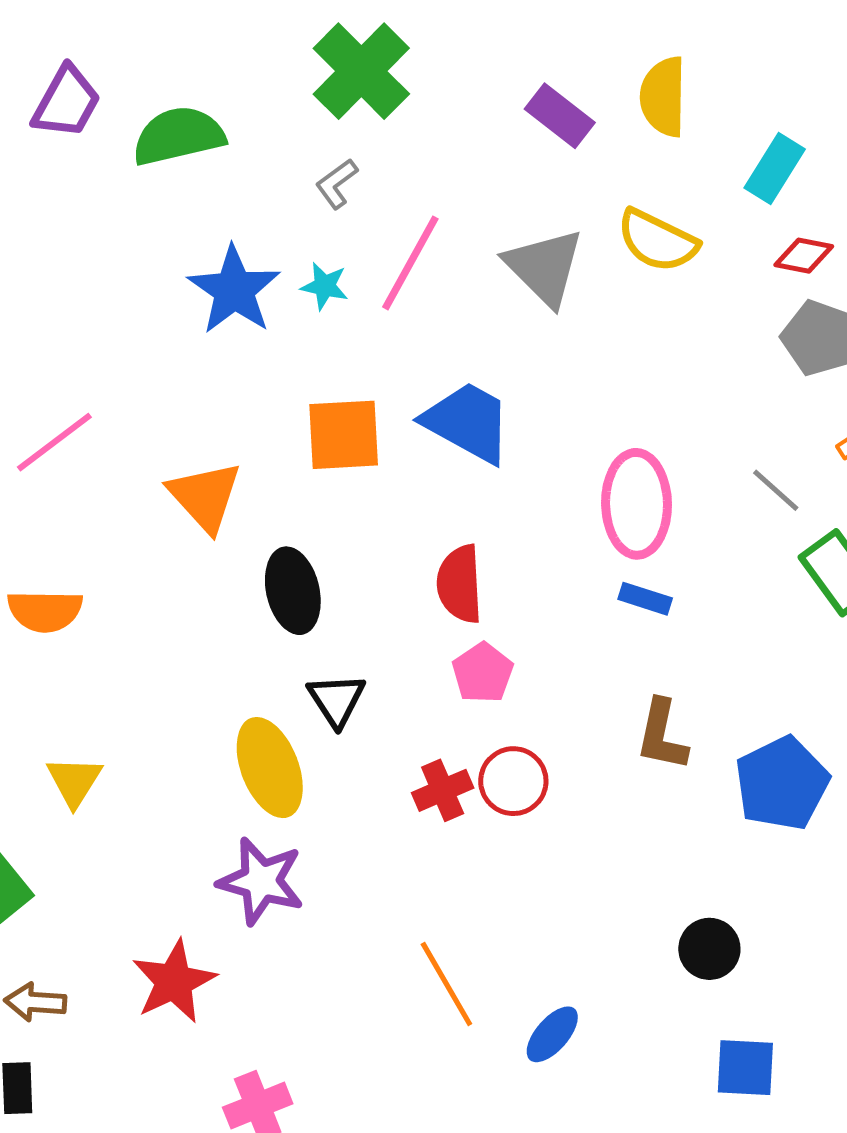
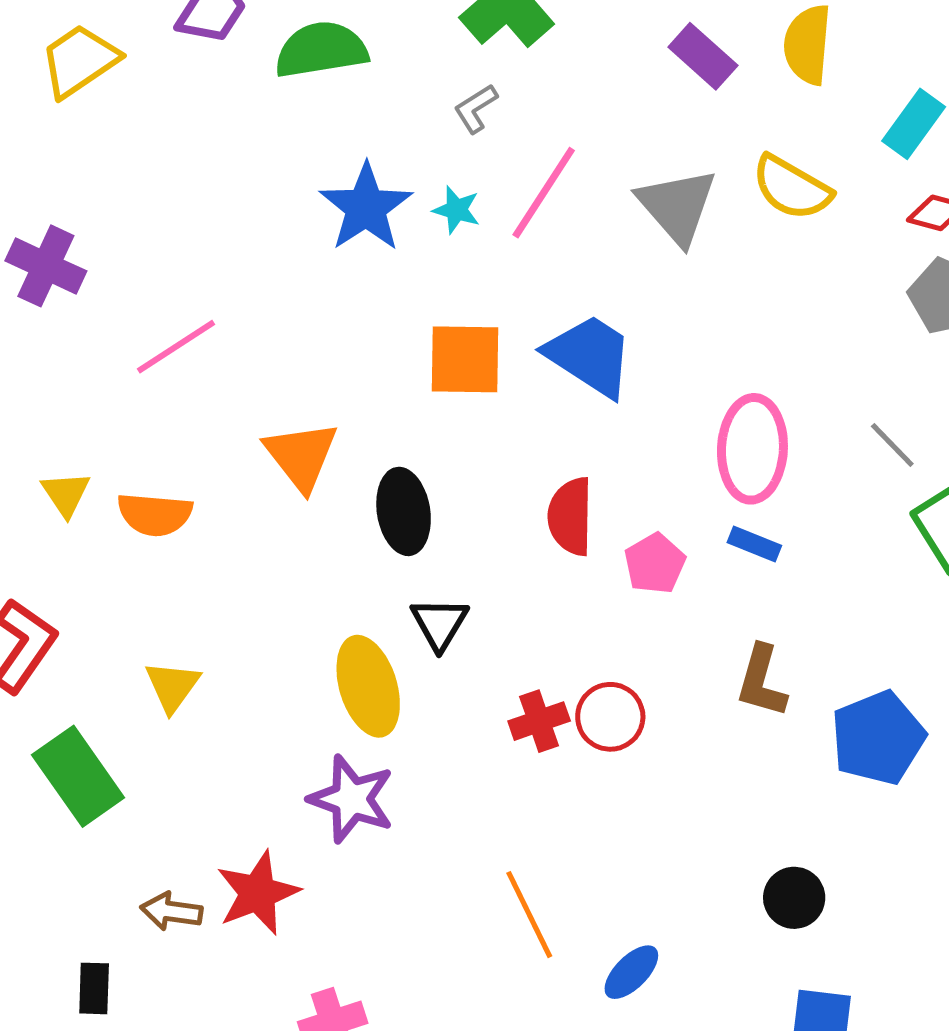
orange triangle: (205, 496) -> (301, 456), moved
pink pentagon: (483, 673) -> (655, 563), moved
brown arrow: (35, 1002) -> (171, 911), moved

